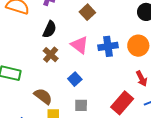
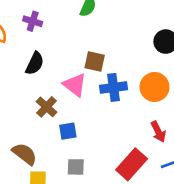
brown square: (87, 12) -> (95, 61), moved, turned -35
brown cross: (51, 55) -> (47, 107), moved
blue square: (75, 79) -> (68, 131), turned 32

